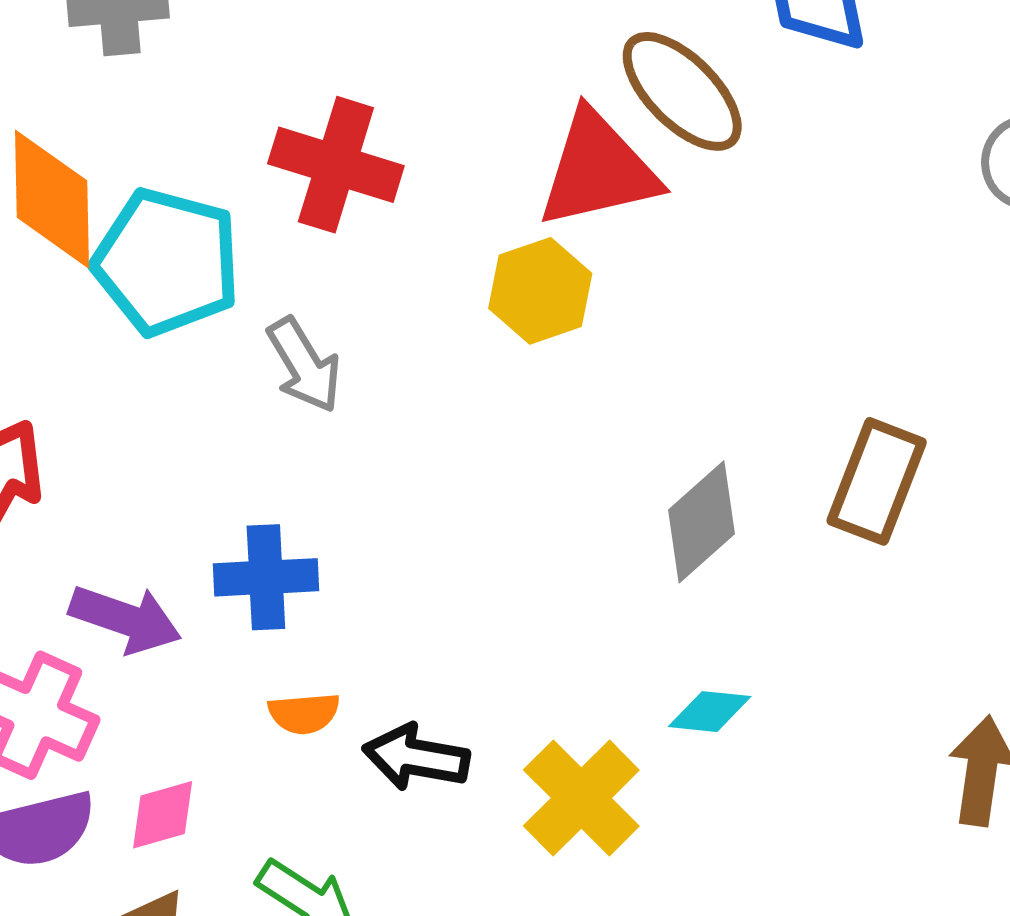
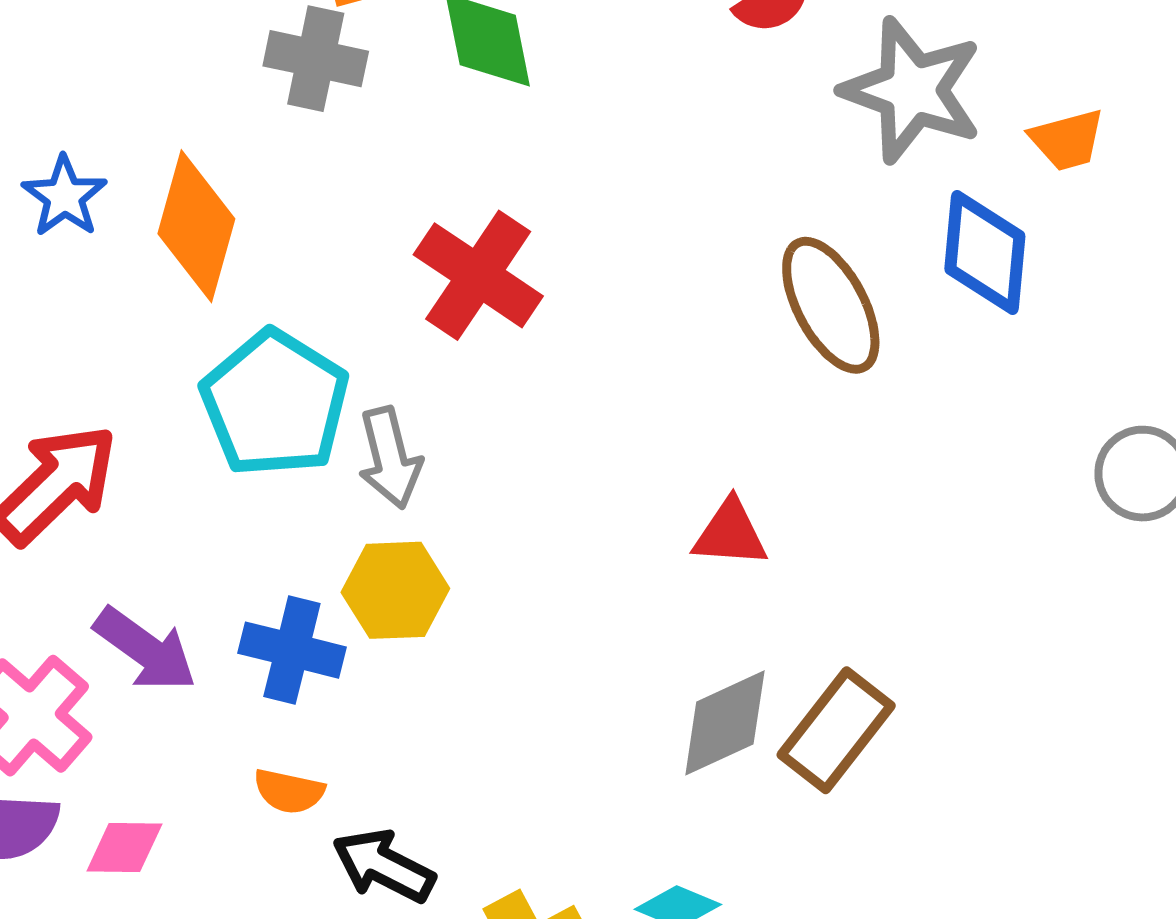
red triangle: (598, 170) -> (730, 533), moved, size x0.6
cyan pentagon: (167, 262) -> (275, 403), moved
yellow hexagon: (540, 291) -> (395, 590), moved
brown rectangle: (877, 481) -> (836, 730), moved

